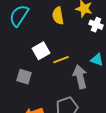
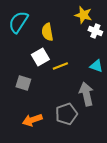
yellow semicircle: (58, 16) -> (47, 32), moved
gray arrow: (80, 77) -> (86, 94), moved

